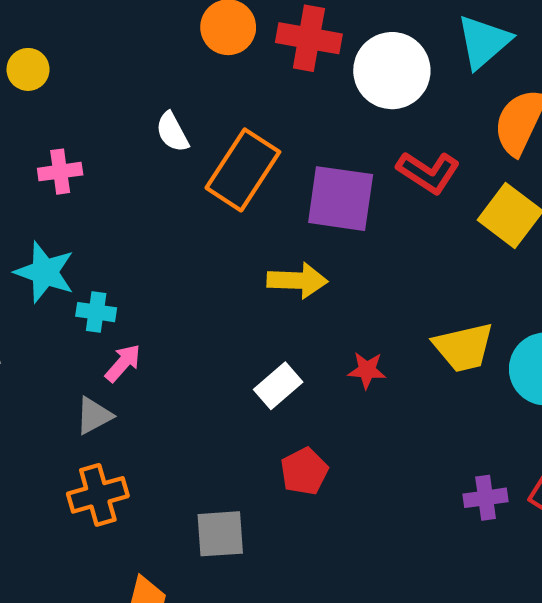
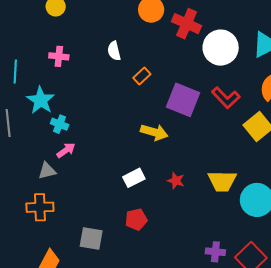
orange rectangle: (243, 170) -> (142, 76), size x0.5

